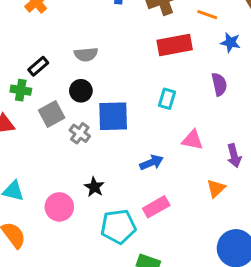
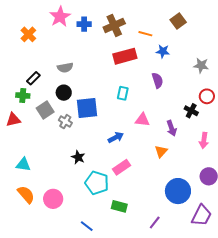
pink circle: (59, 207) -> (53, 199), moved
cyan pentagon: (118, 227) -> (97, 183), turned 30

